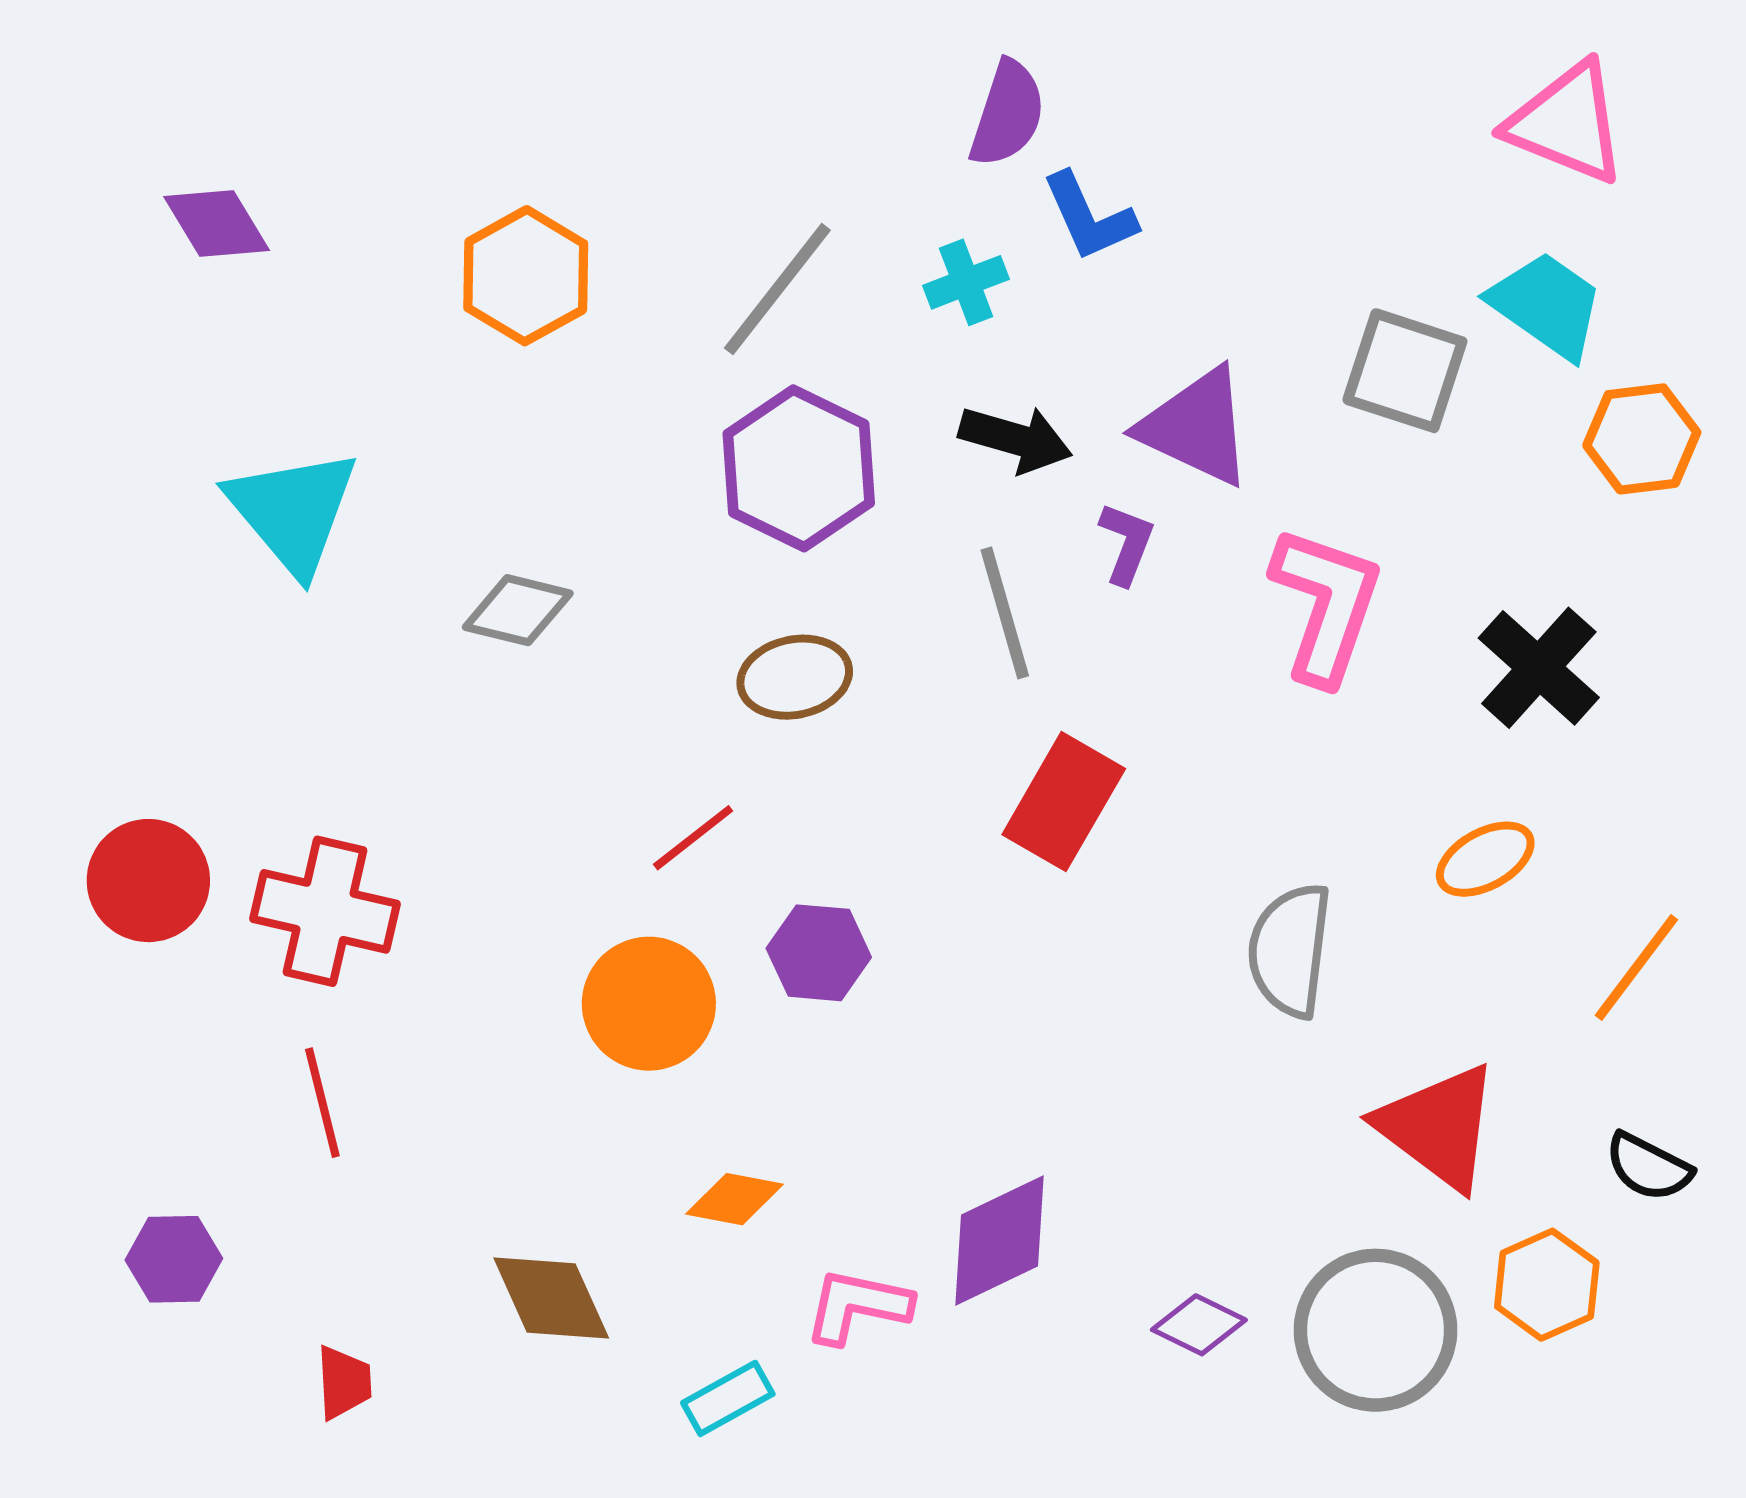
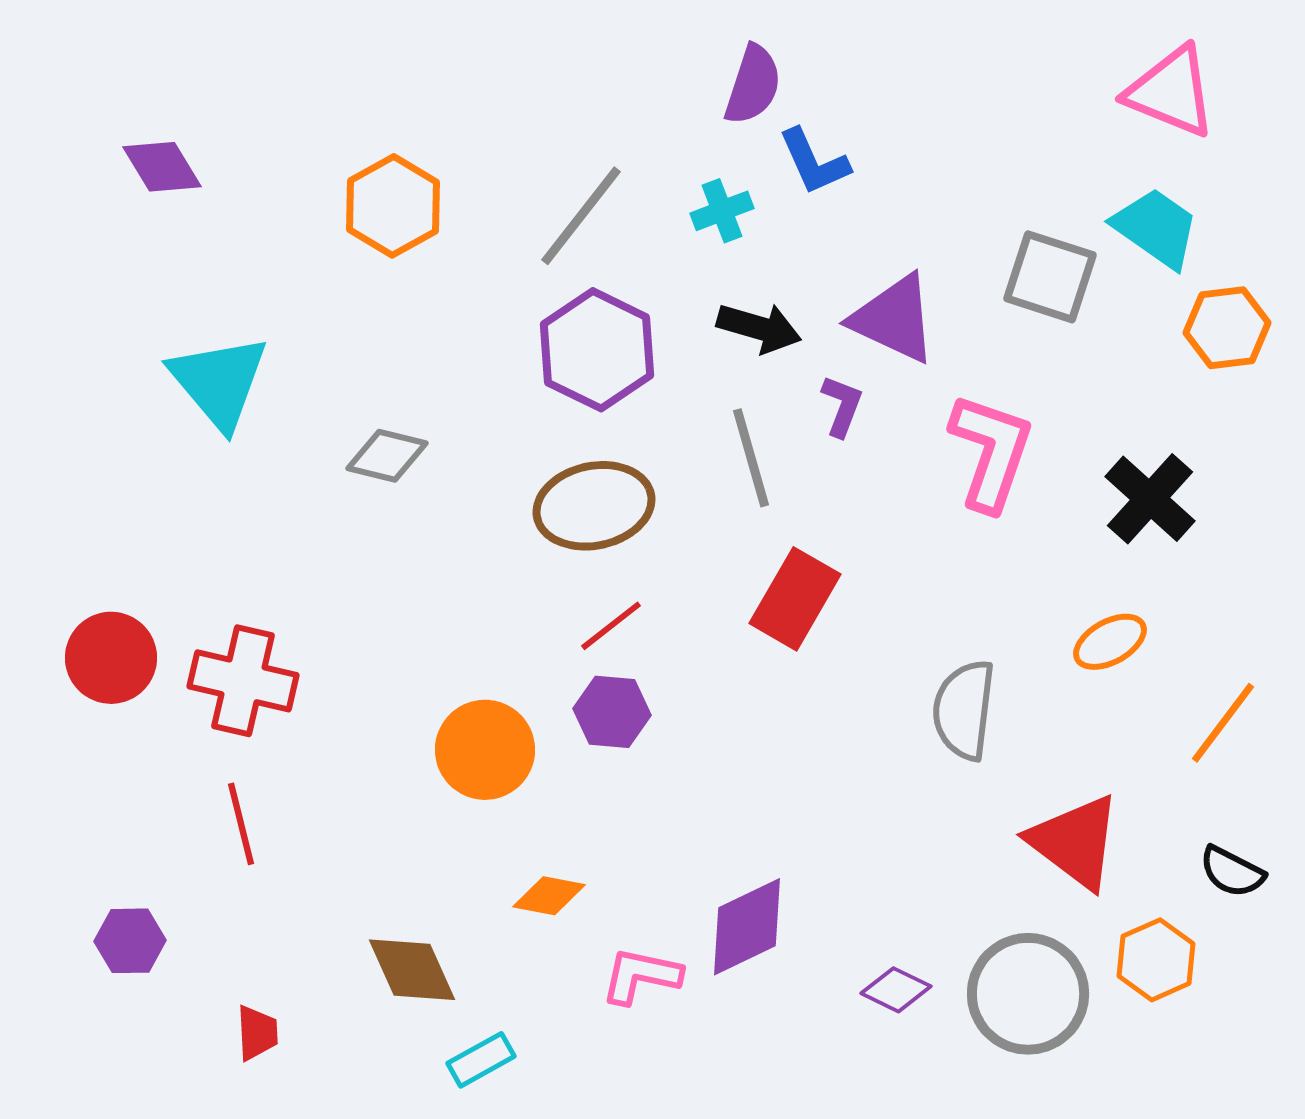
brown ellipse: (795, 677) -> (594, 506), size x1.4
red line: (693, 838) -> (611, 626), moved
cyan rectangle: (728, 1398) -> (481, 1060), moved

